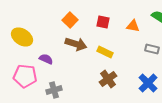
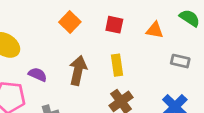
brown arrow: (76, 44) -> (78, 70), moved, turned -95
yellow rectangle: (105, 52) -> (117, 65), turned 56

